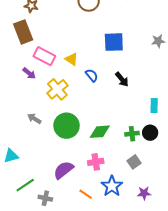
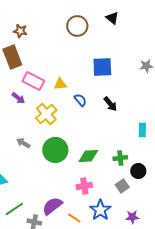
yellow triangle: (72, 59) -> (60, 84), turned -40
black circle: (150, 133) -> (138, 171), moved
purple semicircle: (63, 170) -> (52, 206), moved

